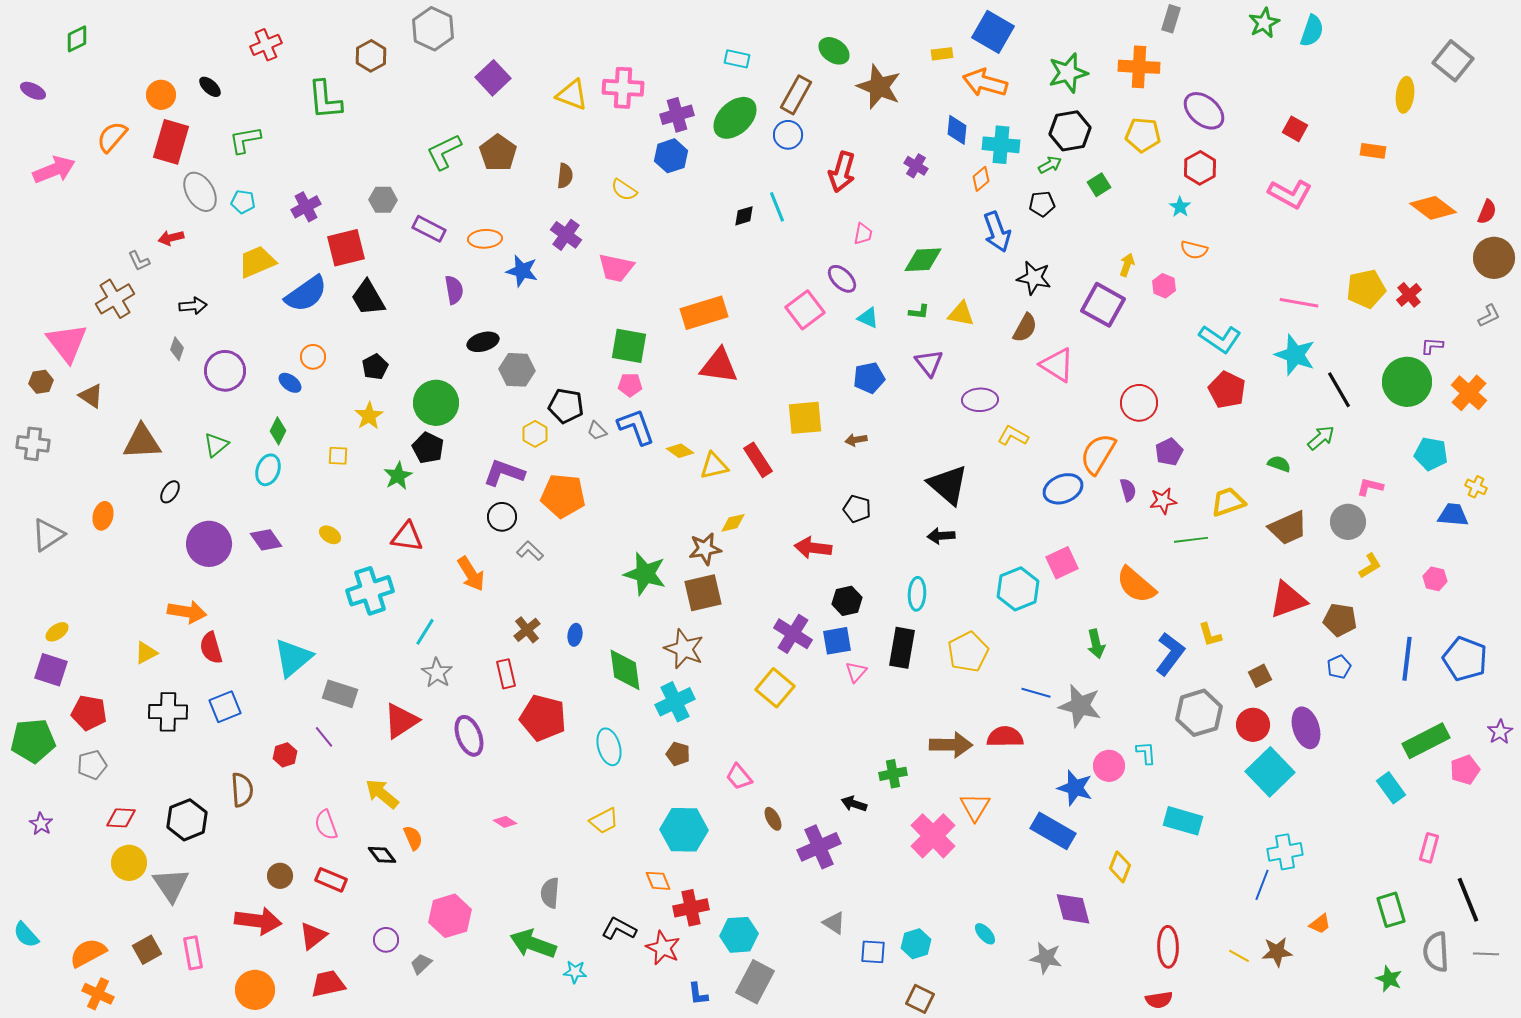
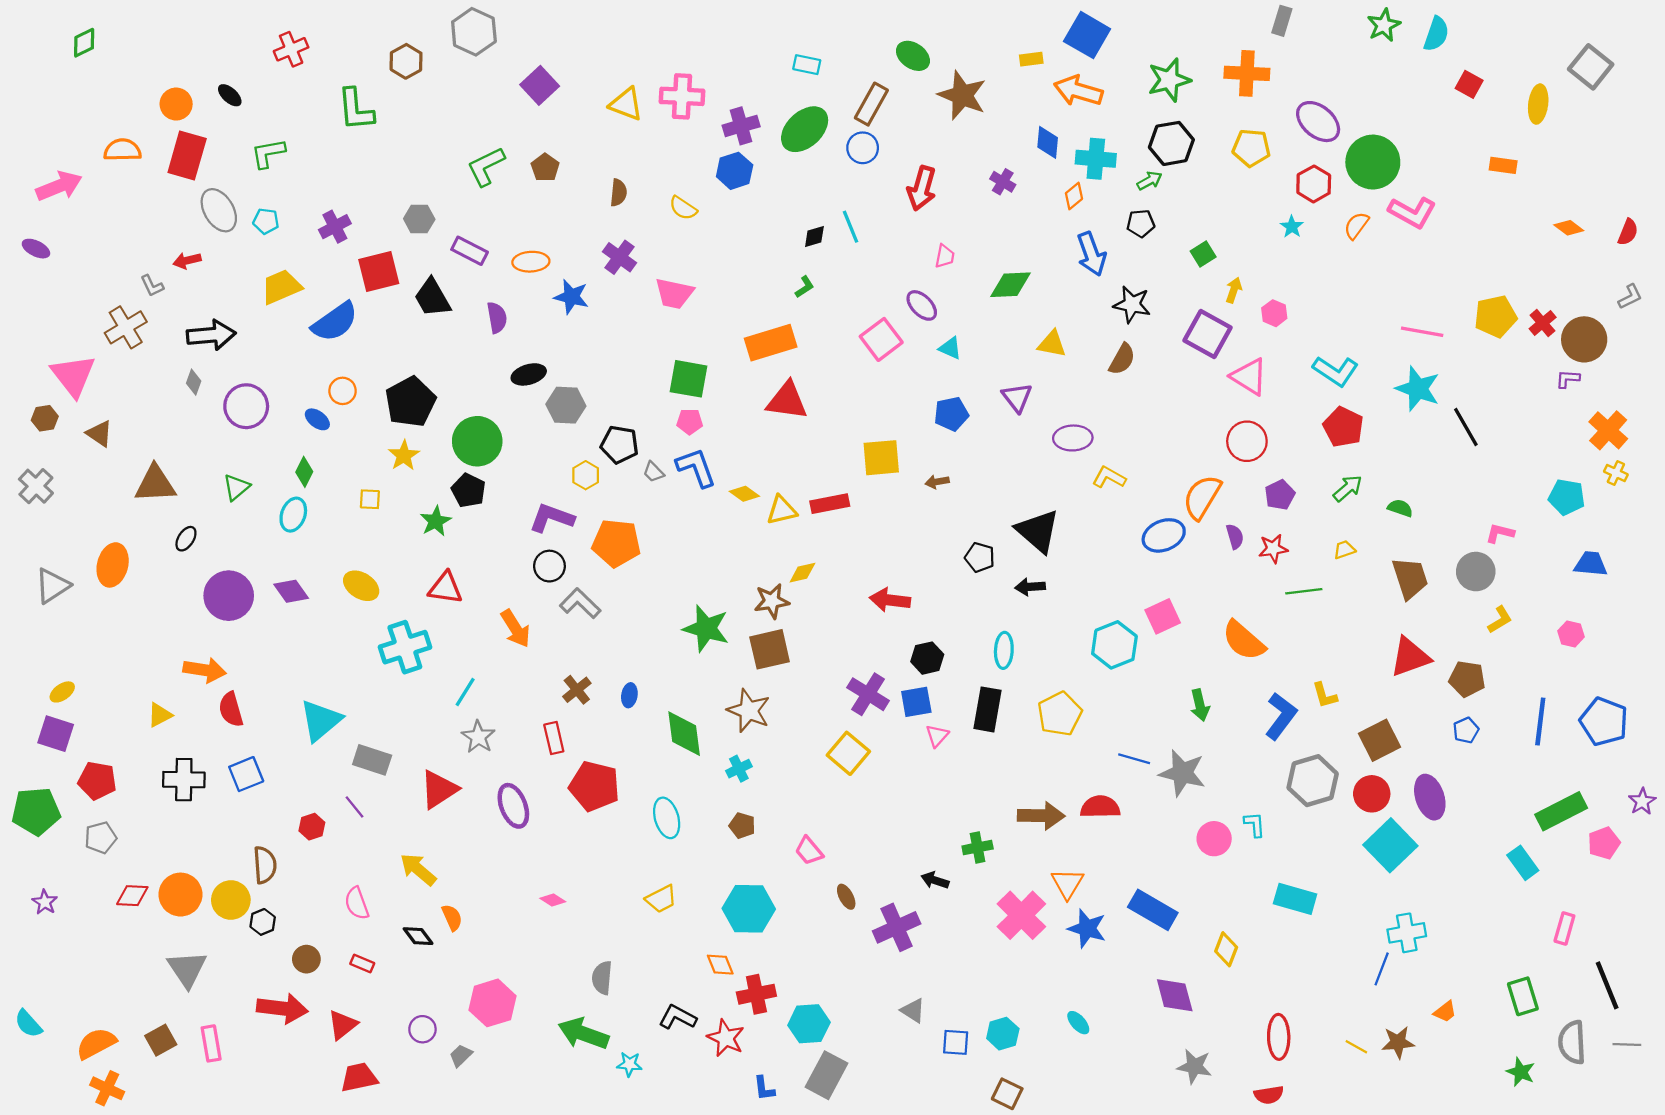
purple ellipse: (33, 91) -> (36, 249), moved
red square: (1295, 129) -> (1469, 84), moved
orange semicircle: (112, 137) -> (122, 150), turned 48
brown pentagon: (498, 153) -> (545, 168), size x0.7
green square: (1099, 185) -> (1203, 254), moved
orange diamond: (1433, 208) -> (1569, 228), size x0.6
orange semicircle: (1194, 250) -> (1356, 226), moved, turned 112
brown circle: (1494, 258) -> (1584, 339), moved
black trapezoid: (368, 298) -> (432, 298), moved
black arrow: (193, 306) -> (211, 335), size x1.6
green L-shape: (919, 312) -> (805, 287), moved, turned -40
gray L-shape: (1489, 316) -> (1630, 297), moved
pink triangle: (1057, 365) -> (1249, 377), moved
black pentagon: (375, 367) -> (410, 402), size x1.8
green circle: (1407, 382) -> (1373, 162), moved
green arrow: (1321, 438) -> (1348, 488), moved
gray cross: (33, 444) -> (36, 486), turned 36
red rectangle: (758, 460) -> (830, 504), turned -68
yellow cross: (1476, 487) -> (1616, 473), moved
yellow trapezoid: (1228, 502) -> (1344, 550), size x0.6
black pentagon: (857, 509) -> (980, 557), moved
orange ellipse: (103, 516) -> (113, 565), size x1.4
brown trapezoid: (1288, 528) -> (1410, 578), turned -84
yellow ellipse: (330, 535) -> (361, 586), size x1.5
gray L-shape: (530, 551) -> (580, 603), size x1.4
brown square: (1260, 676) -> (1379, 740), size x1.6
cyan cross: (675, 702) -> (739, 769), size x0.6
blue star: (1075, 788) -> (1087, 928), moved
black hexagon: (187, 820) -> (263, 922), moved, size x0.6
yellow circle: (129, 863) -> (231, 900), moved
red rectangle: (331, 880) -> (362, 964), size x0.7
gray star: (1046, 958) -> (1194, 1066), moved
orange circle: (255, 990) -> (180, 895), moved

